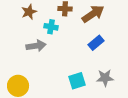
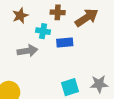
blue rectangle: (96, 43) -> (65, 43), moved, turned 35

